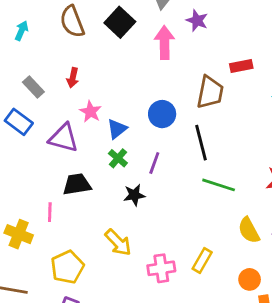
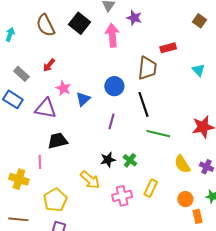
red arrow: (73, 78) -> (49, 65), turned 32
green cross: (118, 158) -> (130, 160), moved
black star: (134, 195) -> (108, 160), moved

